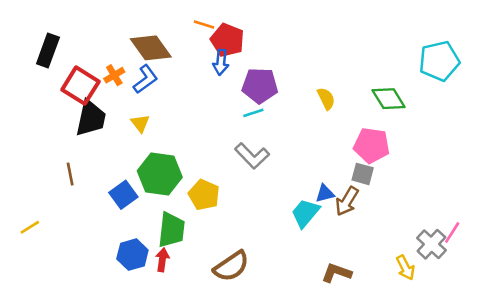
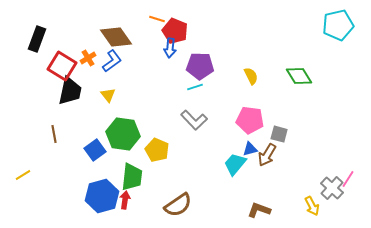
cyan pentagon: (439, 61) -> (338, 25), moved
pink pentagon: (372, 145) -> (250, 120), moved
blue hexagon: (132, 255) -> (102, 196), size x1.4

